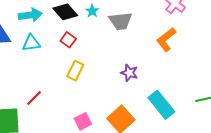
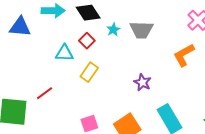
cyan star: (92, 11) -> (113, 30), moved
cyan triangle: (31, 43) -> (64, 53), moved

